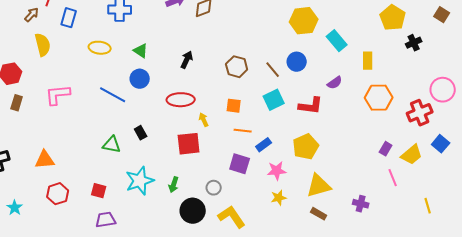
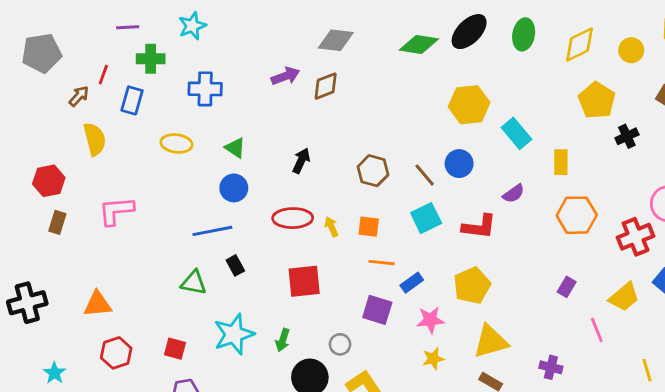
blue line: (113, 95) -> (212, 231), moved, turned -40
yellow arrow: (204, 120) -> (331, 227), moved
purple rectangle: (386, 149) -> (567, 287), moved

